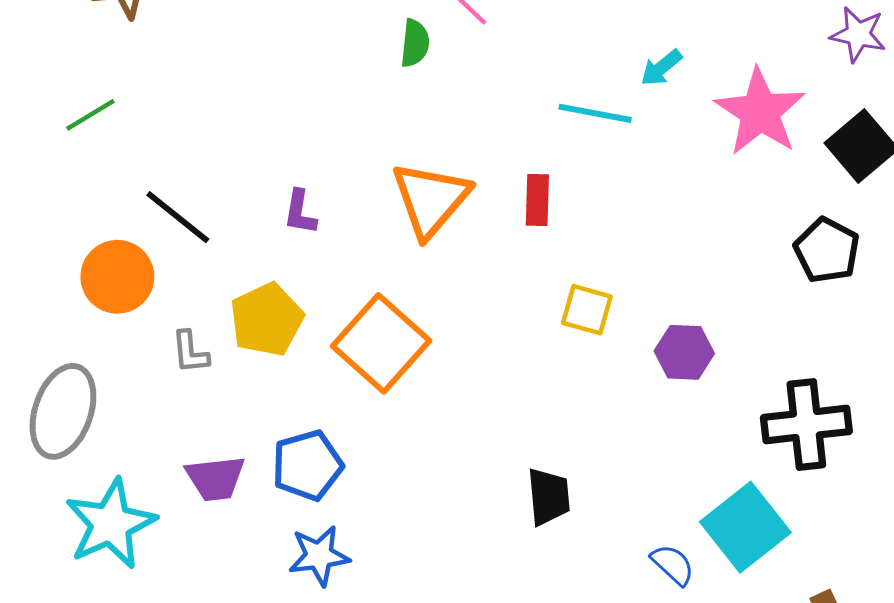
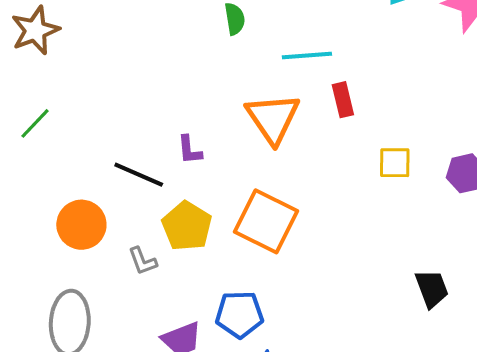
cyan line: (595, 113) -> (307, 56), moved
black line: (178, 217) -> (139, 175), moved
blue pentagon: (307, 465) -> (239, 314), turned 30
black trapezoid: (549, 497) -> (432, 289), moved

